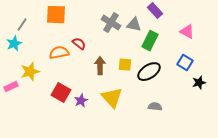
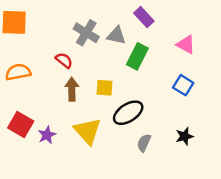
red semicircle: (79, 44) -> (64, 60), moved
black ellipse: (149, 72) -> (128, 113), moved
black star: (199, 83) -> (185, 136), moved
gray semicircle: (155, 107) -> (144, 143), turned -72

